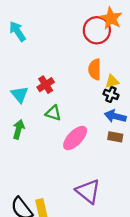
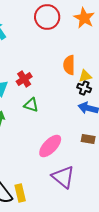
red circle: (97, 30) -> (47, 17), moved
brown rectangle: (115, 137) -> (88, 139), moved
pink ellipse: (75, 138) -> (50, 146), moved

